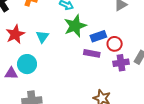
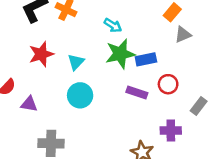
blue rectangle: (98, 36) -> (146, 59), moved
purple cross: (121, 63) -> (171, 130), moved
cyan circle: (27, 64) -> (80, 95), moved

